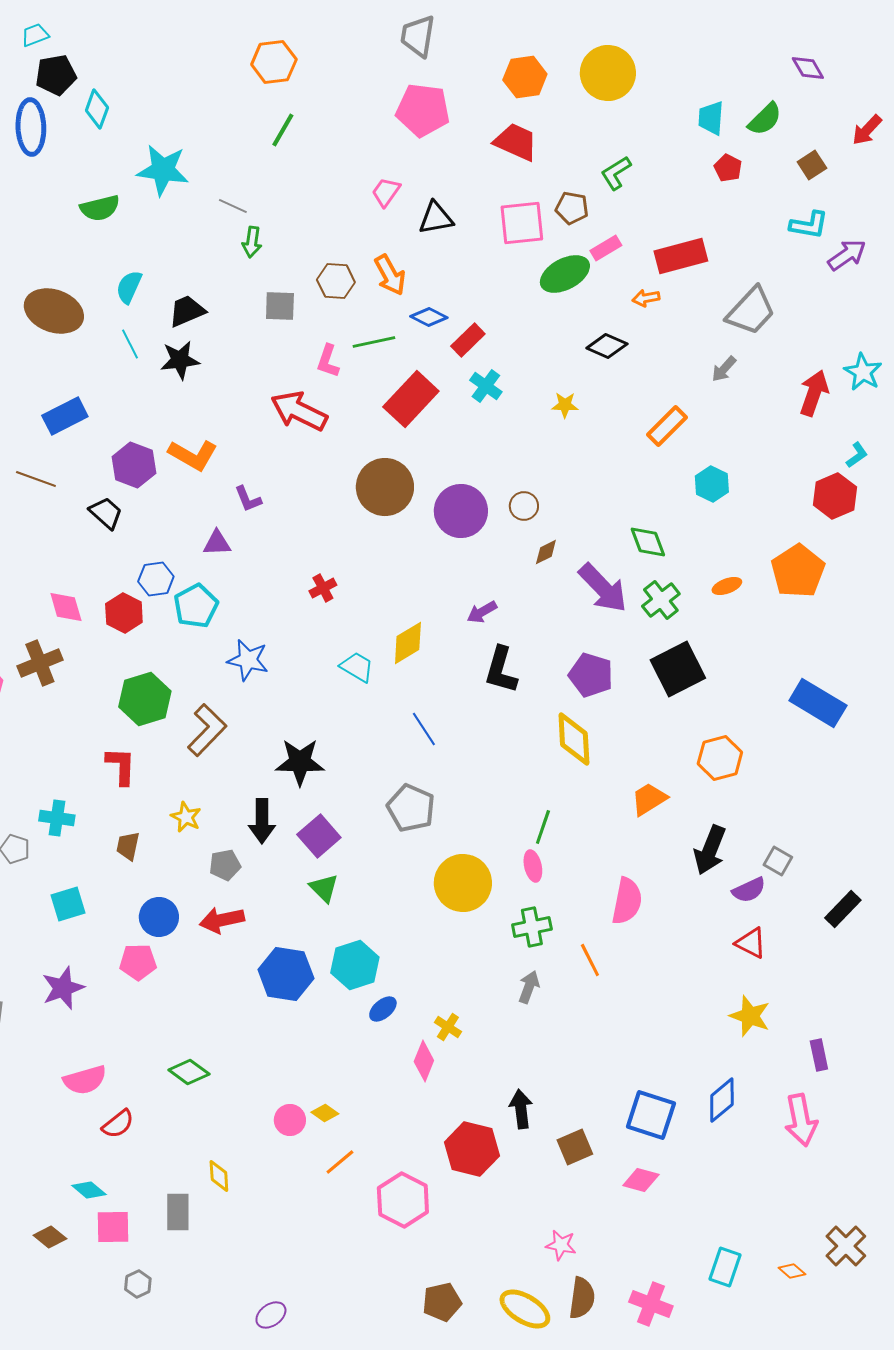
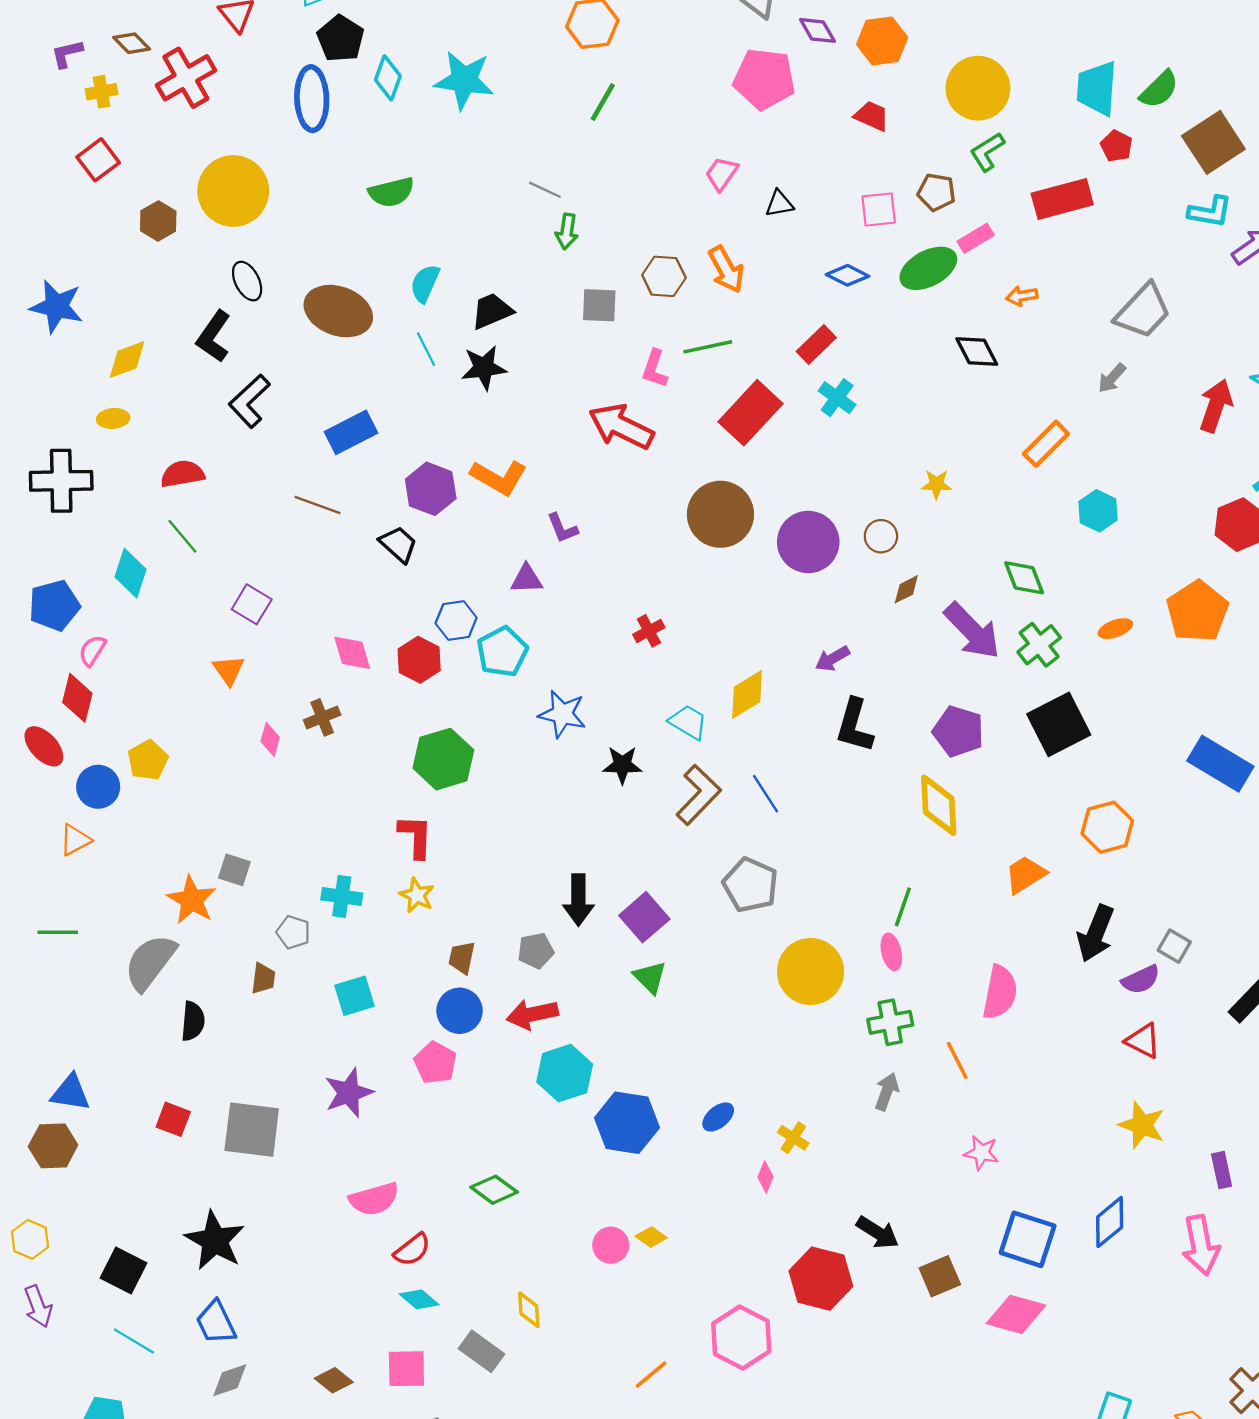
purple diamond: (808, 68) -> (817, 30), moved
yellow circle: (608, 73) -> (978, 88), moved
black pentagon: (56, 75) -> (341, 39), turned -30
cyan trapezoid: (711, 118) -> (1097, 88), size x1.4
red trapezoid: (516, 142) -> (872, 116), size x0.7
brown square: (812, 165) -> (1213, 142), size x1.8
cyan star: (163, 170) -> (464, 80), moved
black triangle: (436, 218) -> (779, 204), size x0.7
pink square: (522, 223) -> (879, 209), size x0.7
red rectangle: (681, 256) -> (1062, 199), moved
blue diamond: (429, 317) -> (847, 275), moved
black diamond: (607, 346) -> (977, 351), turned 39
yellow star: (565, 405) -> (936, 484), moved
brown cross: (40, 663) -> (322, 717), size x0.7
brown L-shape: (207, 730) -> (699, 795), moved
black star: (300, 762) -> (622, 765), moved, size x0.7
yellow star: (186, 817) -> (417, 895), moved
brown trapezoid: (128, 846) -> (462, 958), moved
pink pentagon: (138, 962) -> (435, 1063), turned 30
cyan hexagon: (355, 965) -> (565, 1073), moved
blue hexagon: (286, 974) -> (627, 1123), moved
pink diamond: (424, 1061) -> (766, 1177), size x0.7
black arrow: (521, 1109) -> (877, 1232), turned 129
orange line: (340, 1162) -> (651, 1374), moved
pink diamond: (641, 1180) -> (1016, 1314), size x1.4
cyan diamond: (89, 1190) -> (419, 1299), moved
gray rectangle: (178, 1212) -> (481, 1351), turned -54
pink star: (561, 1245) -> (981, 1153), moved

